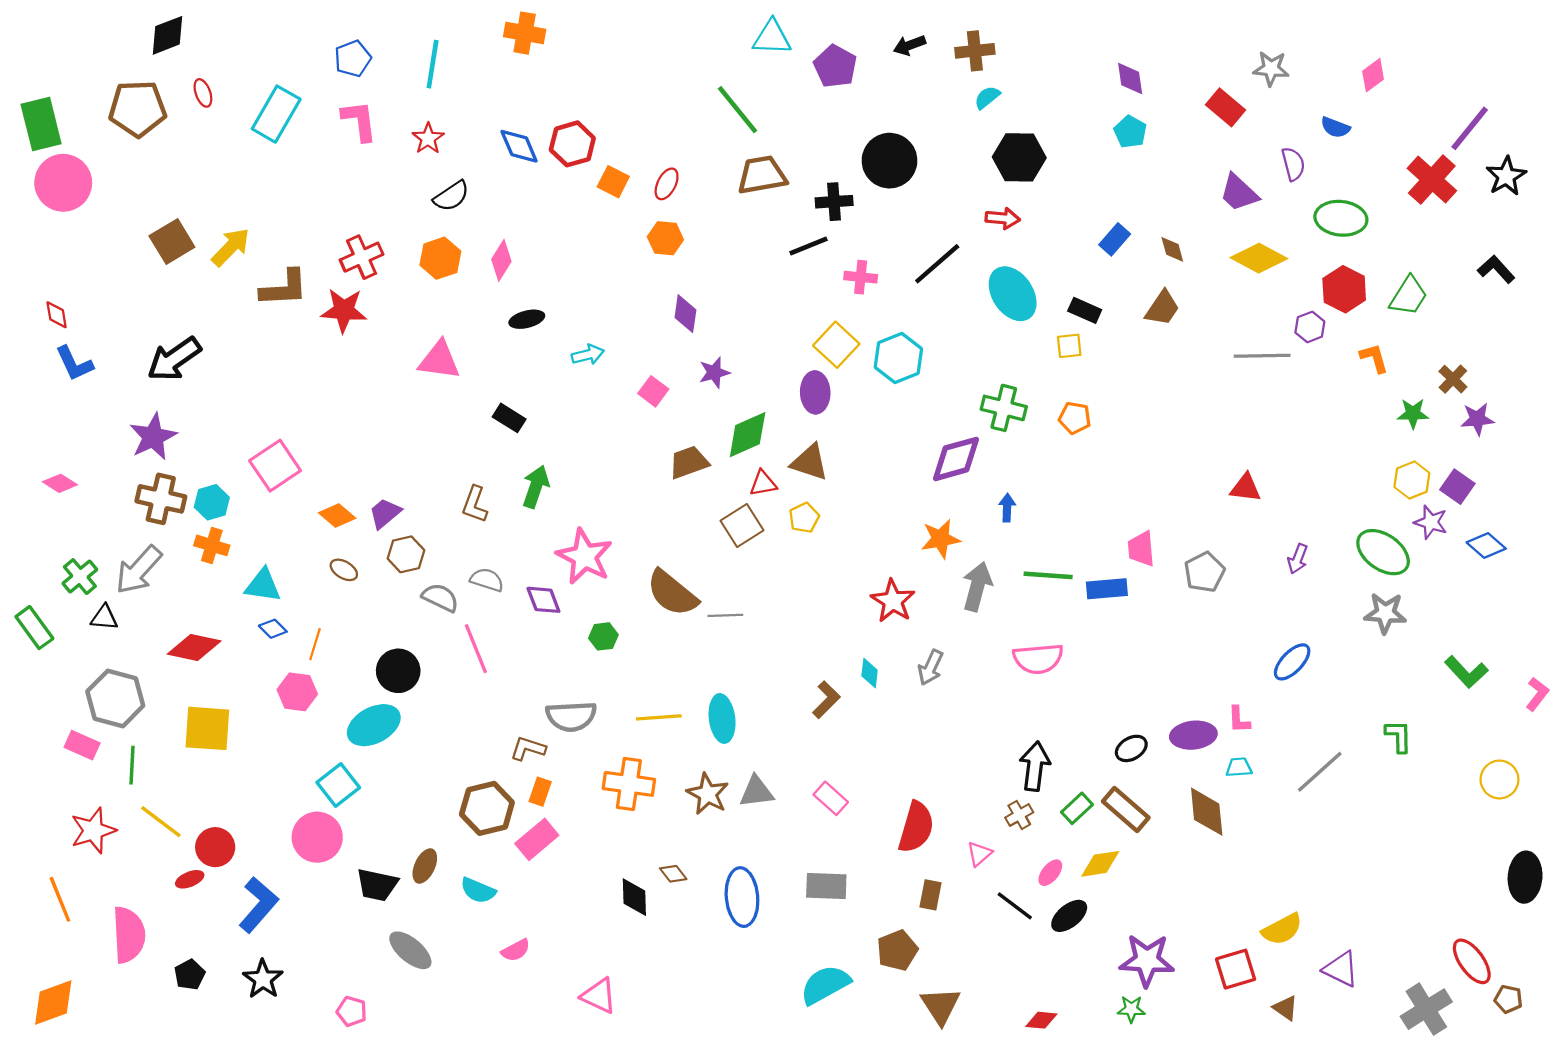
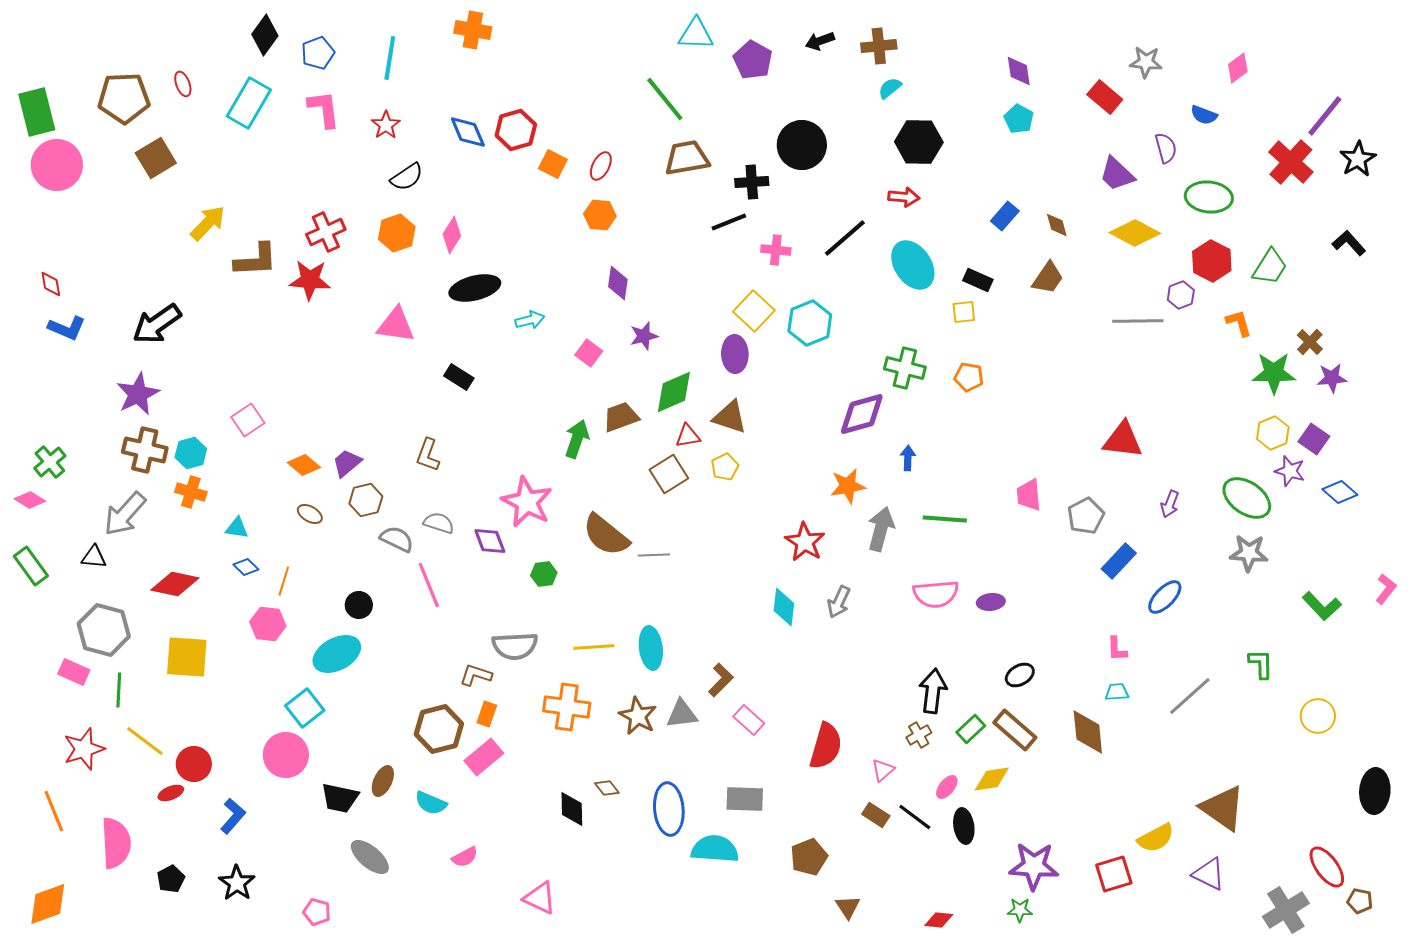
black diamond: (167, 35) -> (265, 35), moved, turned -33
brown square: (172, 242) -> (156, 158), moved
black ellipse: (527, 319) -> (475, 288), size x1.6
blue L-shape: (74, 364) -> (67, 328), turned -42
green star: (1413, 413) -> (1274, 373), size x1.5
pink square: (275, 466) -> (248, 420), size x0.7
pink diamond: (60, 483) -> (30, 500), moved
green arrow: (536, 487) -> (577, 439), moved
red triangle: (1246, 488) -> (1123, 440), size x1.4
green cross: (80, 577) -> (50, 462), moved
cyan triangle: (263, 585) -> (237, 528), size x0.7
blue rectangle: (1107, 589) -> (1119, 561), moved, turned -42
black circle: (398, 671) -> (359, 605), size x0.7
cyan diamond: (870, 673) -> (784, 607), size x1.4
pink L-shape: (1537, 694) -> (1386, 589), moved
brown L-shape: (826, 700) -> (721, 680), moved
purple ellipse: (1193, 735) -> (991, 602), moved, size x0.7
yellow circle: (1500, 779) -> (1318, 716), moved
brown rectangle: (931, 895) -> (876, 815), moved, turned -68
blue L-shape: (258, 905) -> (233, 816), size x0.7
black ellipse: (1069, 916) -> (964, 826), turned -60
cyan semicircle: (825, 985) -> (715, 849), moved, turned 33
brown triangle: (941, 1006) -> (848, 907), size x0.7
brown triangle: (1285, 1008) -> (1223, 808), moved, size x2.0

